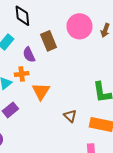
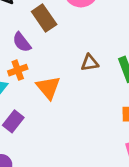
brown triangle: (70, 116) -> (90, 63), moved, turned -40

